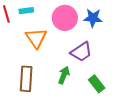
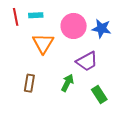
brown rectangle: (26, 79) -> (29, 83), size x0.7

